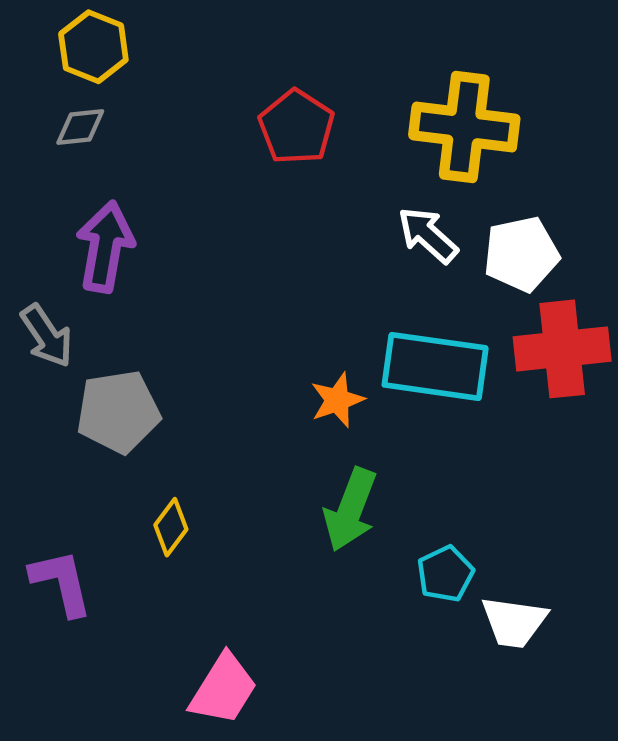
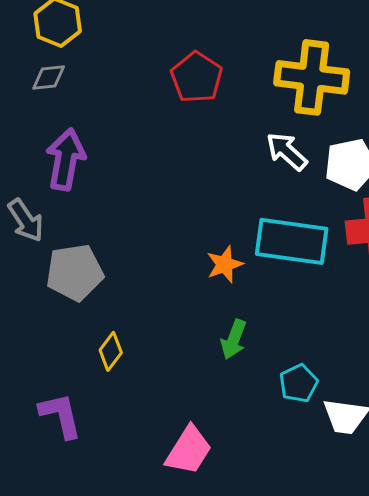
green arrow: (350, 510) -> (234, 339), size x0.7
purple L-shape: (61, 583) -> (61, 415), moved
pink trapezoid: (223, 689) -> (189, 450), moved

